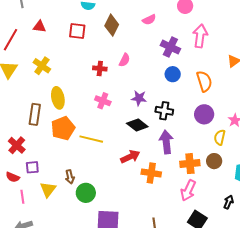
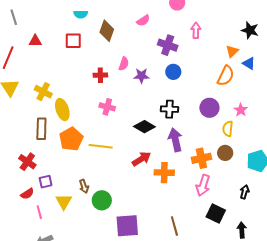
pink arrow: (200, 36) -> (196, 30), size x0.7
yellow cross: (42, 66) -> (43, 92), moved
orange semicircle: (204, 81) -> (226, 76), moved, turned 50
purple star: (139, 98) -> (141, 76), moved
red semicircle: (13, 177) -> (27, 194), turned -48

